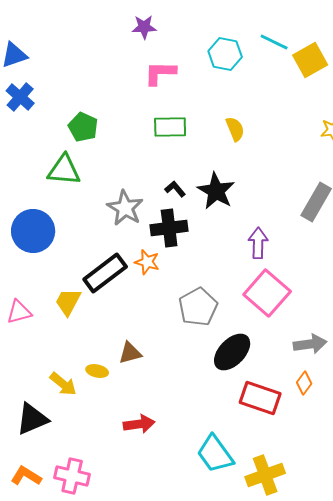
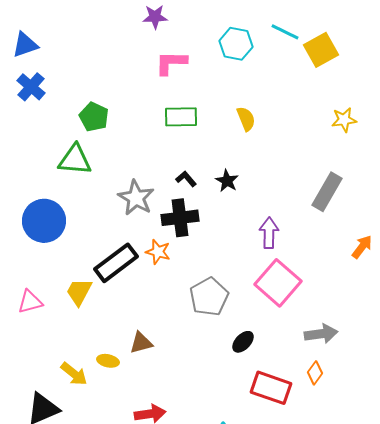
black star: (216, 191) -> (227, 181), size x0.6
black ellipse: (232, 352) -> (243, 342), size x0.6

